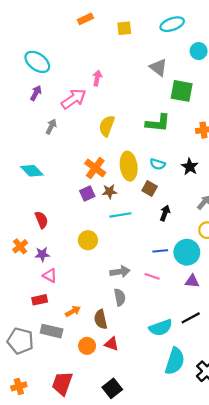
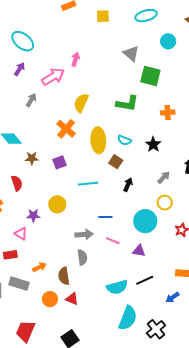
orange cross: (95, 168) -> (66, 129), moved
brown star: (110, 192) -> (32, 158), moved
blue line: (160, 251) -> (105, 217), moved
purple star: (42, 254) -> (33, 216), moved
purple triangle: (192, 281) -> (139, 251), moved

